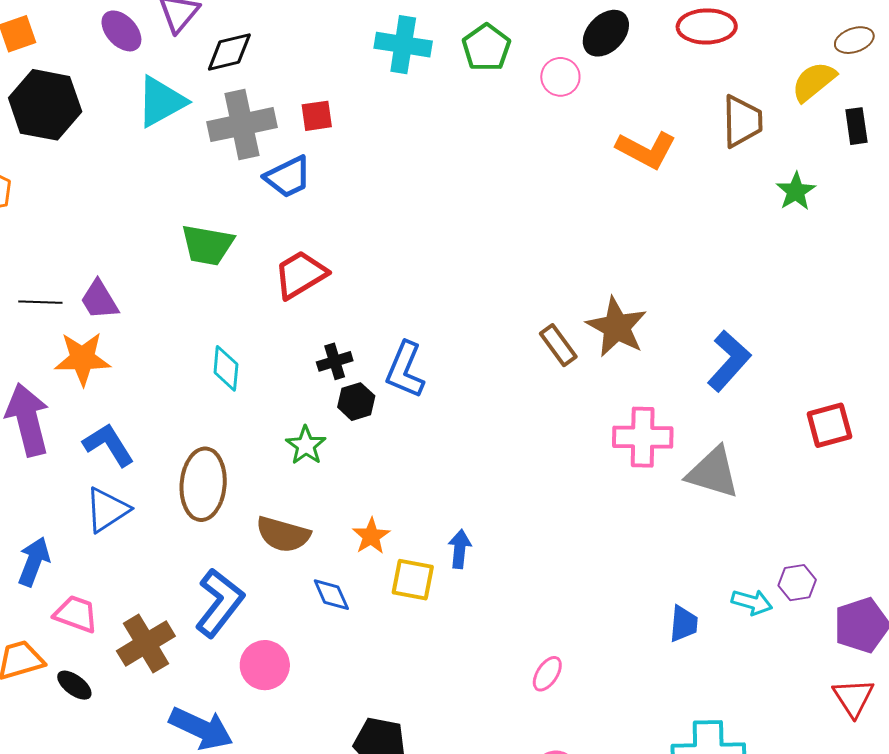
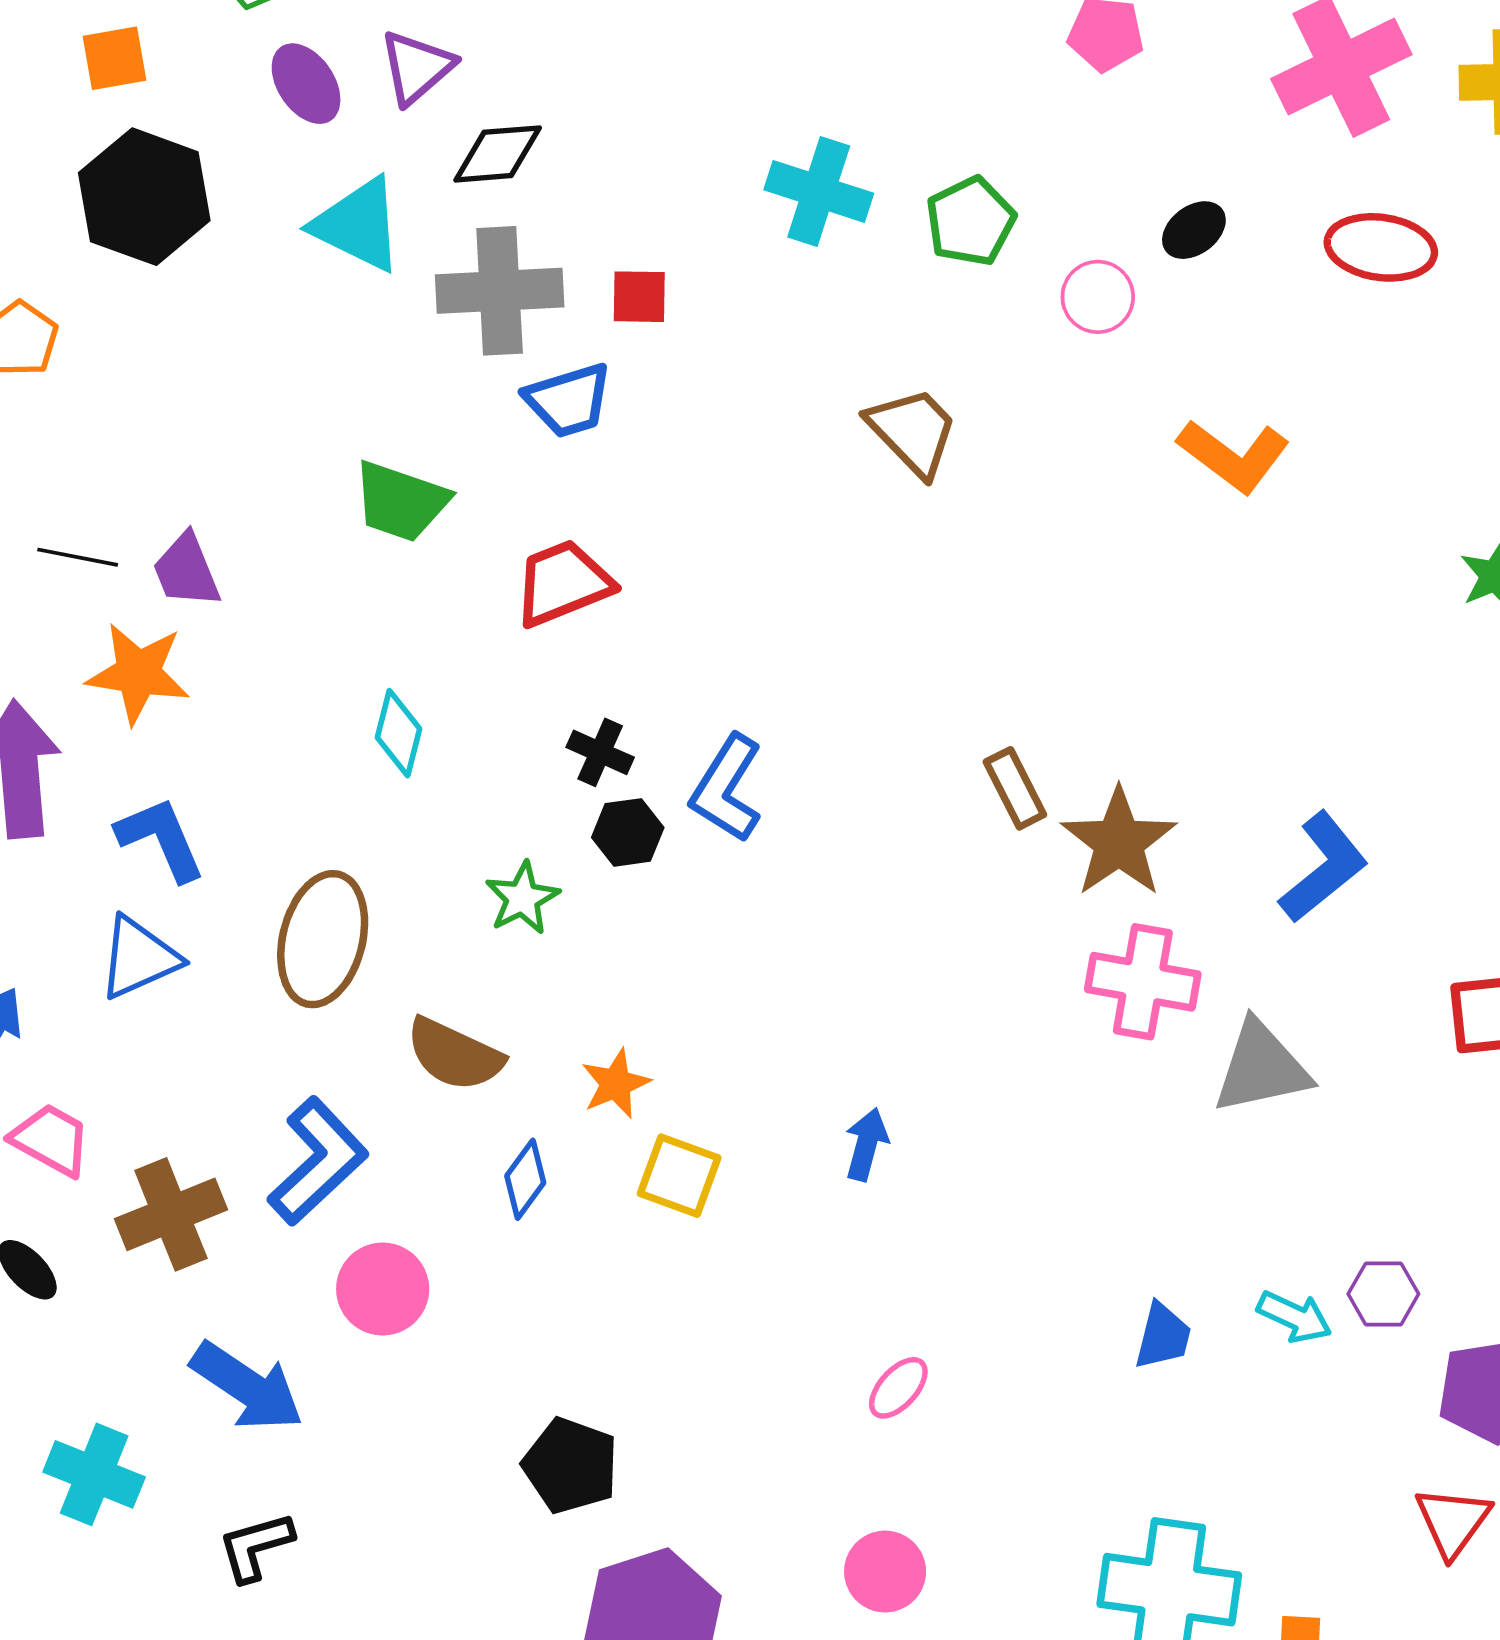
black ellipse: (606, 33) -> (1194, 230), size x0.7
cyan triangle: (161, 102) -> (358, 225), turned 46
brown trapezoid: (742, 121) -> (913, 431), moved, turned -52
brown star: (617, 327) -> (1119, 842), moved
black cross: (335, 361) -> (600, 752), turned 32
gray triangle: (713, 473) -> (1261, 1067), turned -38
blue arrow: (460, 549) -> (866, 1144), moved
blue diamond: (331, 595) -> (525, 1179), turned 51

